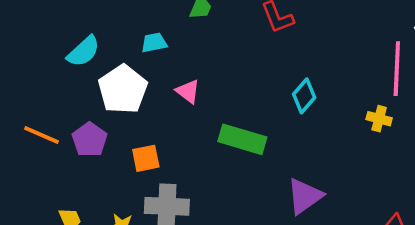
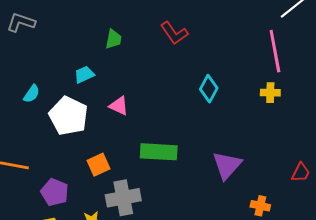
cyan semicircle: (84, 51) -> (32, 94), size x0.7
green rectangle: (242, 139) -> (159, 152), moved
purple pentagon: (90, 140) -> (55, 192), moved

